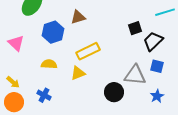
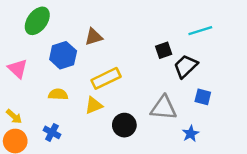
blue square: (157, 66) -> (203, 97), moved
black circle: (114, 92) -> (124, 125), moved

